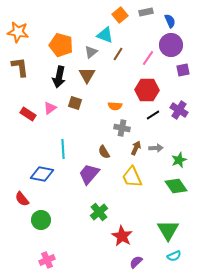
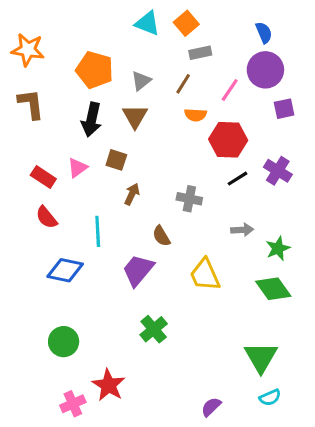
gray rectangle: (146, 12) -> (200, 53), moved
cyan triangle: (105, 35) -> (147, 23), moved
orange semicircle: (115, 106) -> (196, 115), moved
brown arrow: (136, 148) -> (132, 194), moved
red semicircle: (22, 199) -> (46, 217), moved
red star: (122, 236) -> (109, 385), moved

